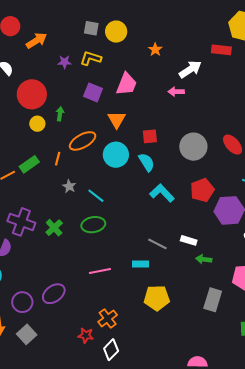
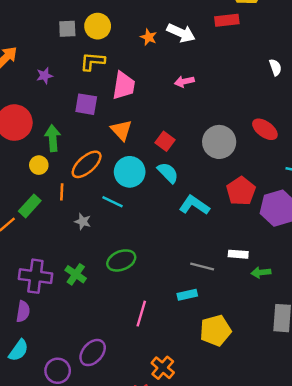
yellow L-shape: (91, 58) -> (93, 61), moved
white arrow: (190, 69) -> (181, 33), moved, turned 70
green arrow: (60, 114) -> (53, 138), size x1.5
yellow circle: (37, 124) -> (39, 165), moved
red square: (150, 136) -> (165, 141), turned -35
cyan line: (96, 196) -> (113, 202), moved
pink line: (100, 271) -> (141, 314), turned -50

